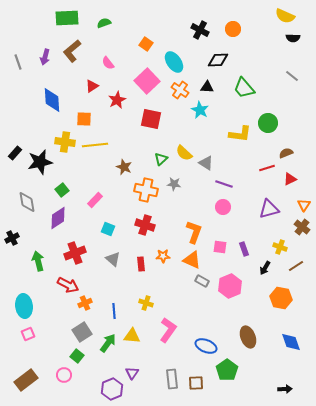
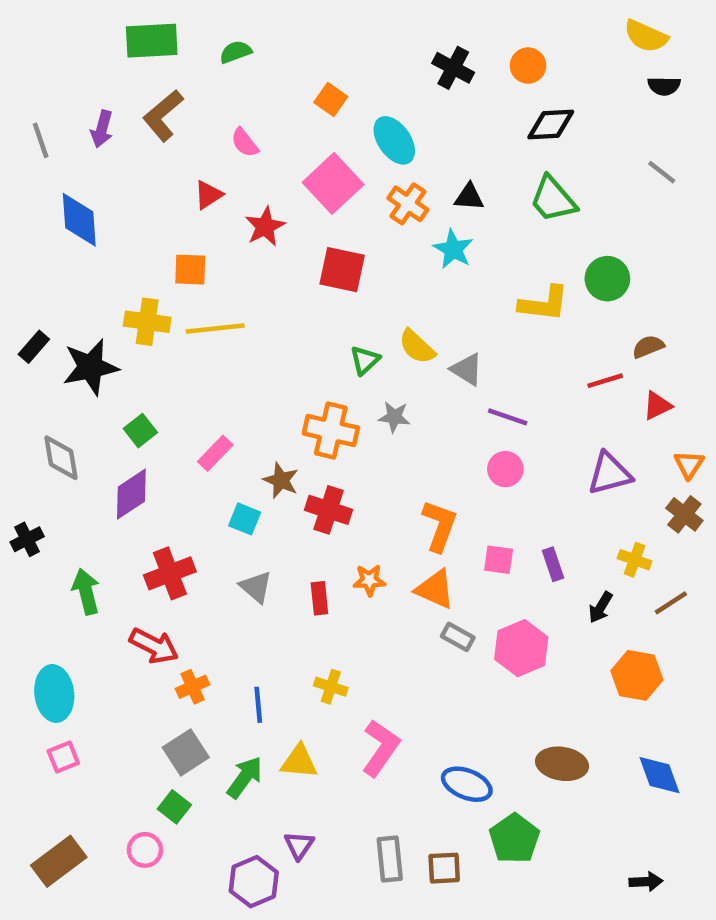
black diamond: (218, 60) -> (551, 124), moved
blue diamond: (52, 100) -> (79, 220), moved
brown star: (124, 167) -> (281, 480), moved
brown ellipse: (248, 337) -> (562, 764), turned -60

